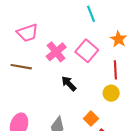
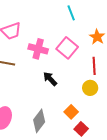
pink cross: (56, 52) -> (38, 49), turned -36

